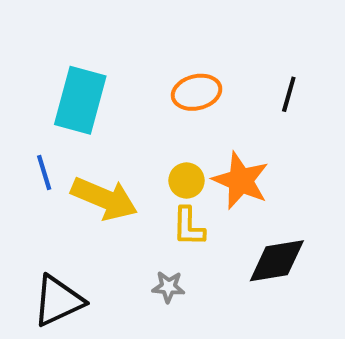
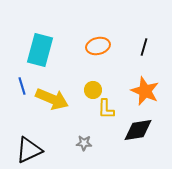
orange star: (241, 181) -> (145, 91), moved
yellow L-shape: (189, 227) -> (106, 109), moved

